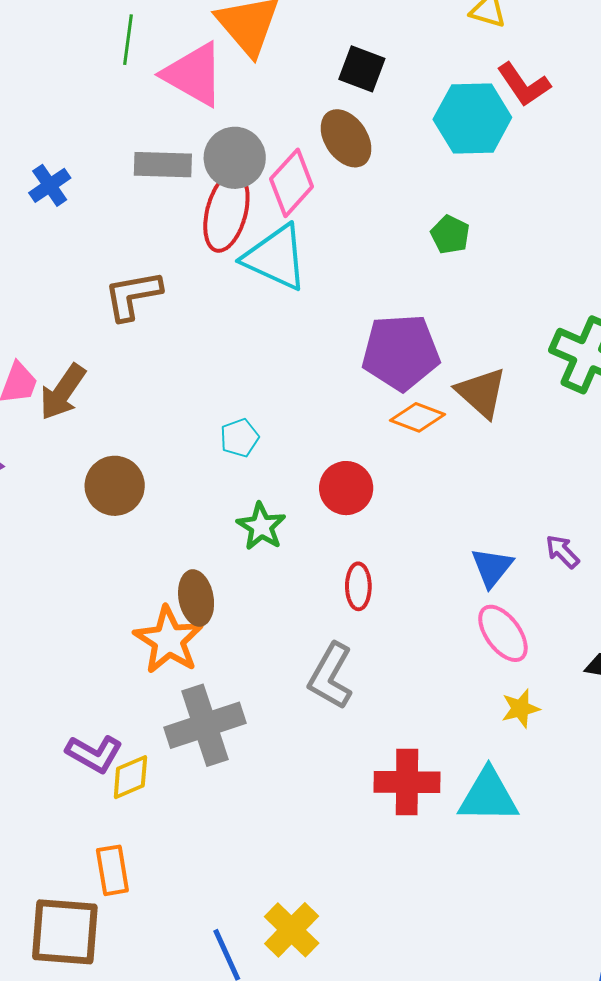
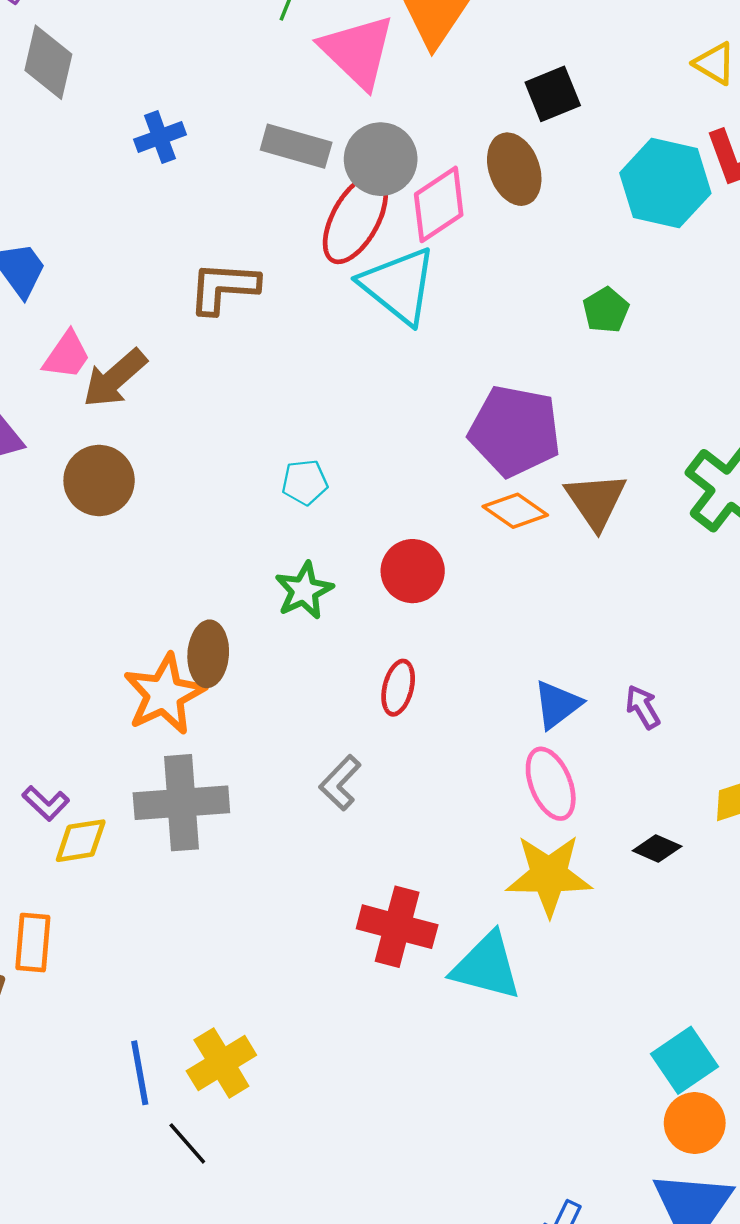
black square: (362, 69) -> (553, 94), turned 33
brown circle: (115, 486) -> (99, 480), moved
gray L-shape: (331, 676) -> (340, 783), size x0.7
yellow star: (520, 709) -> (549, 875), size x1.8
purple L-shape: (94, 754) -> (46, 803), size x0.7

